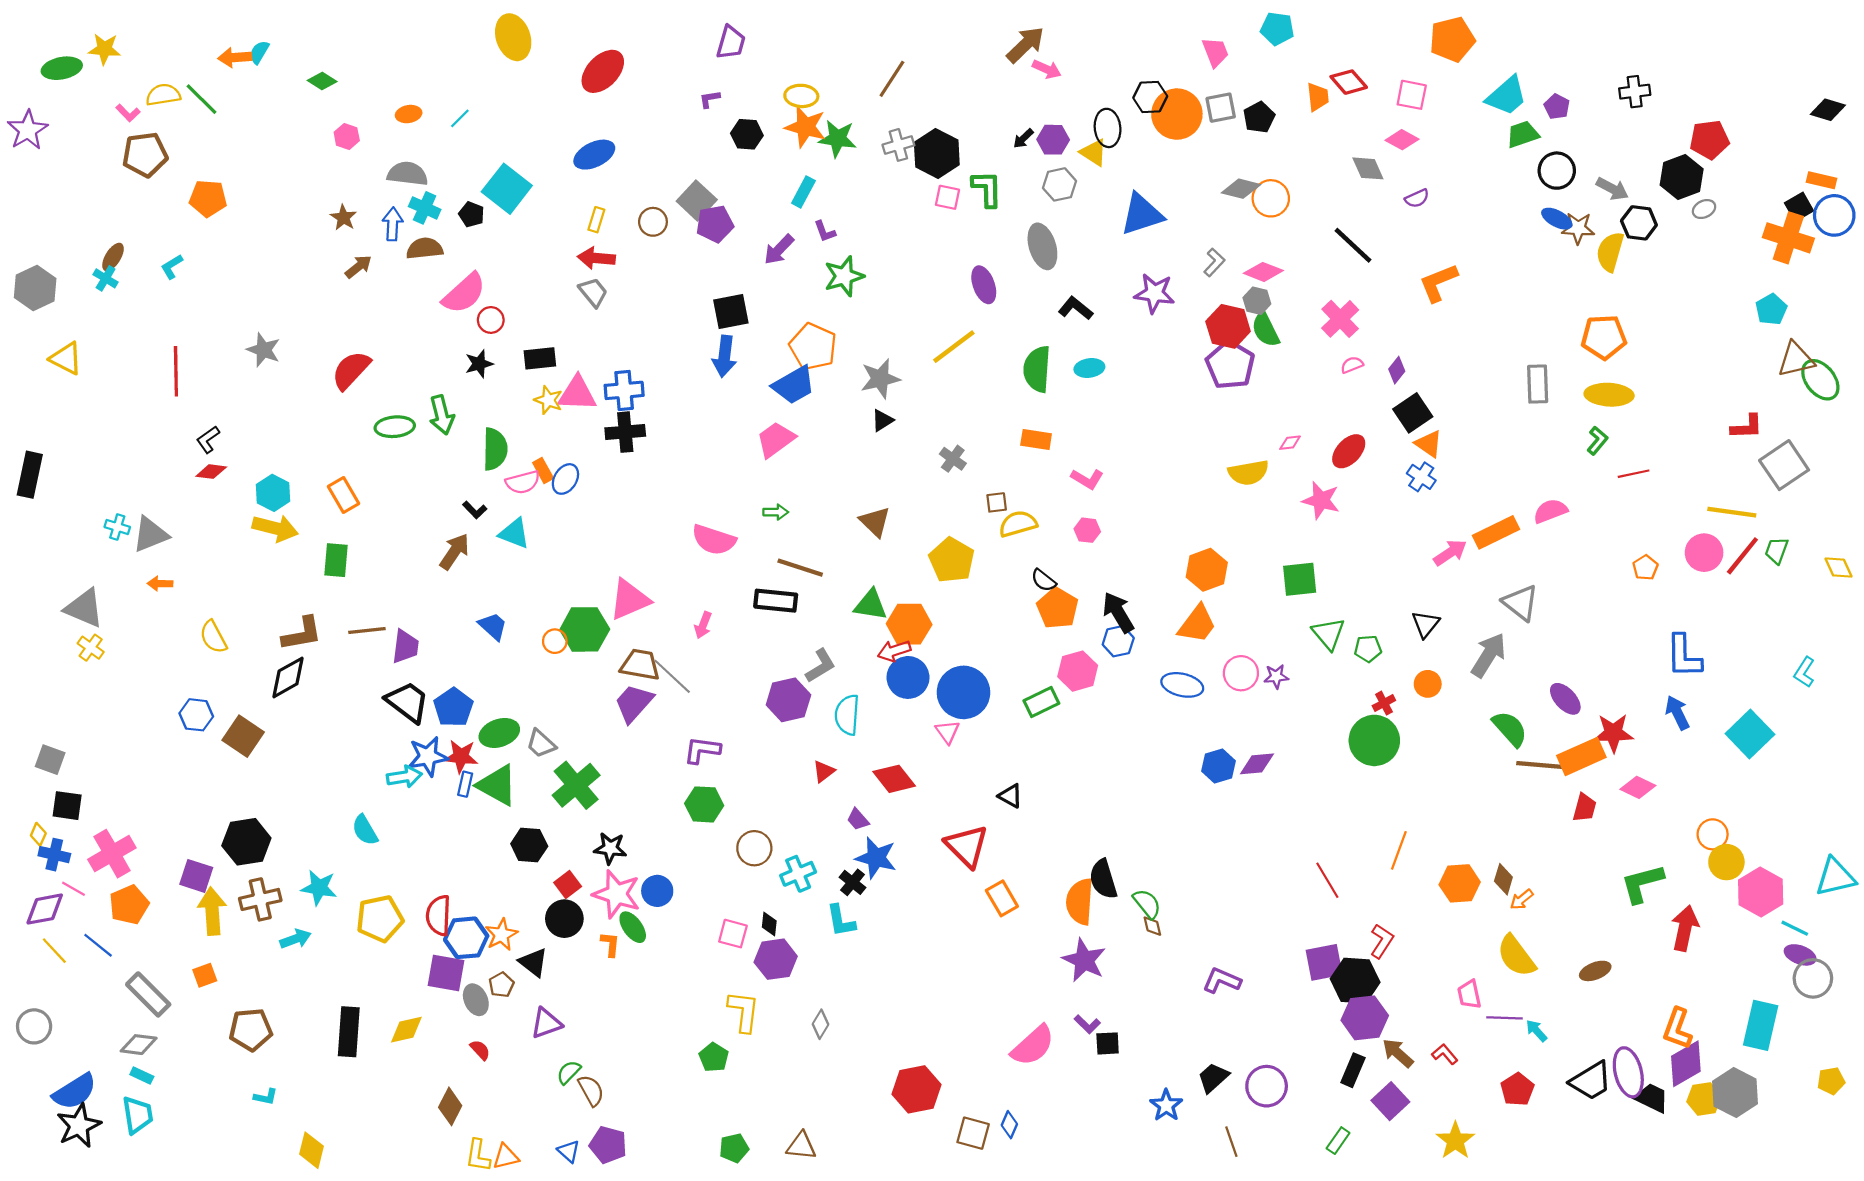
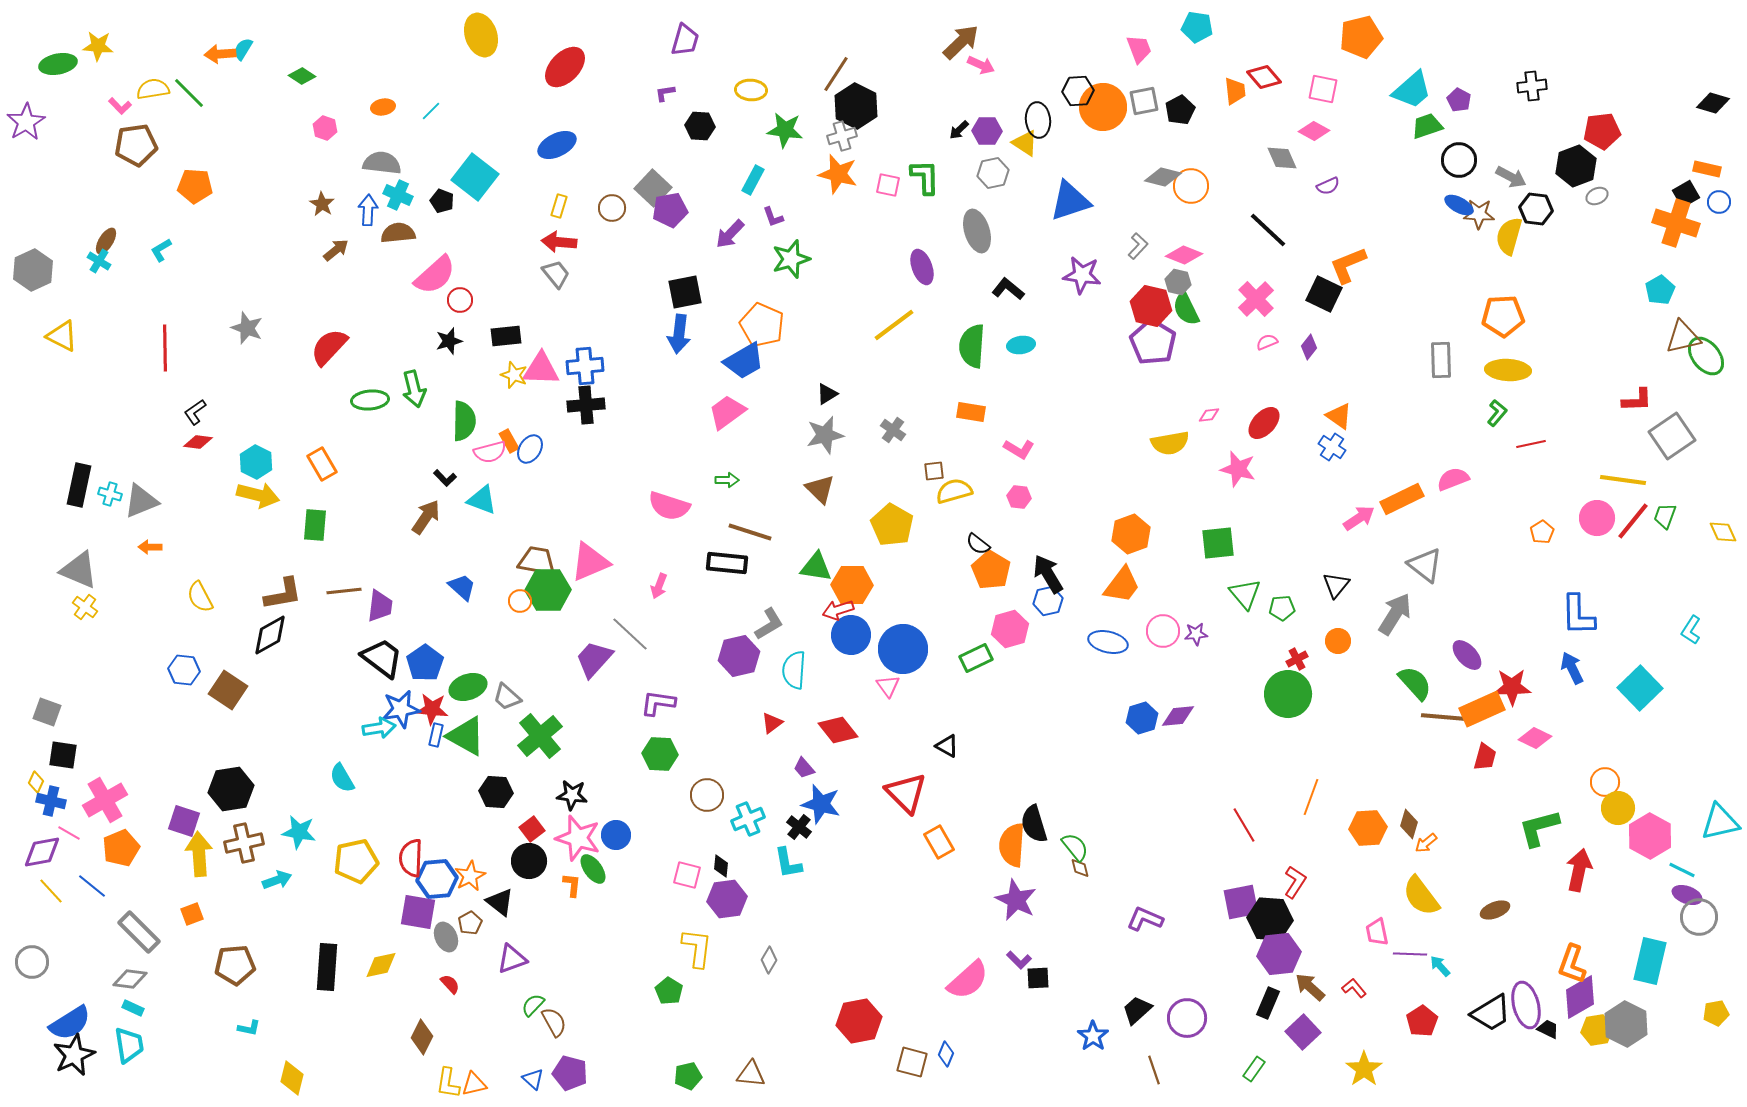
orange star: (806, 127) -> (838, 174), moved
black hexagon: (937, 154) -> (856, 106), moved
blue circle: (1834, 215) -> (1719, 202), size x0.6
gray star: (880, 379) -> (825, 435), moved
black square: (1413, 413) -> (1324, 294), moved, turned -30
black rectangle: (30, 475) -> (79, 485), moved
brown trapezoid: (640, 665) -> (537, 561), moved
black trapezoid: (1652, 1098) -> (1548, 1029), size x0.7

